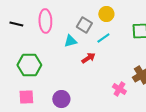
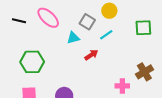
pink ellipse: (45, 21) -> (48, 18), turned -45
pink cross: (119, 89) -> (122, 86), turned -32

